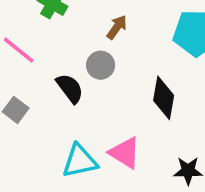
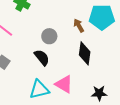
brown arrow: (117, 27) -> (79, 25), moved, turned -64
black semicircle: (70, 88) -> (42, 58), moved

